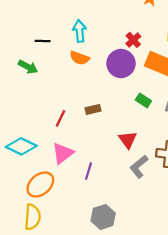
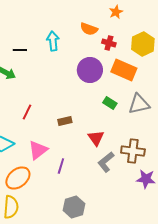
red cross: (133, 40) -> (109, 43), moved, turned -32
orange semicircle: (80, 58) -> (89, 29), moved
brown rectangle: (93, 109) -> (65, 121), moved
red line: (60, 118) -> (27, 112), moved

